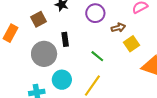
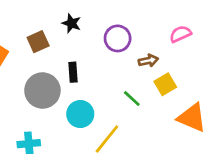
green line: (97, 56) -> (132, 98), moved
cyan circle: (62, 80) -> (80, 114), moved

